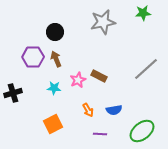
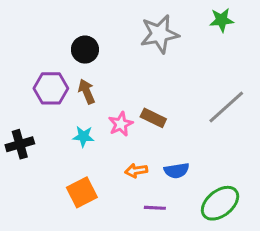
orange arrow: (88, 110) -> (136, 171), turned 112

